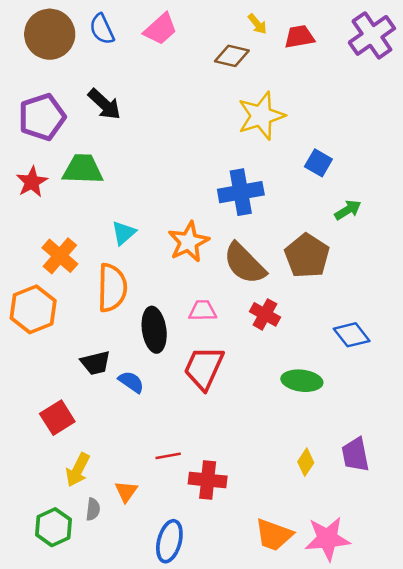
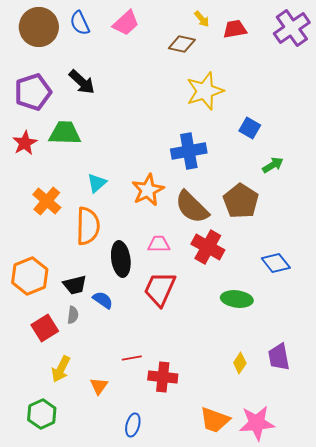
orange hexagon: (33, 309) -> (30, 276), moved
red cross: (265, 314) -> (208, 247), size x1.4
gray semicircle: (93, 509) -> (73, 315), moved
blue ellipse: (169, 541) -> (133, 425), size x0.7

